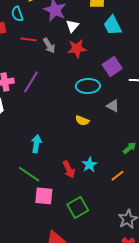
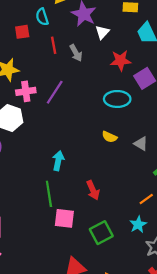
red line: (29, 39) -> (54, 45), turned 70
red star: (77, 49) -> (121, 60), moved
gray triangle: (113, 106) -> (141, 144), moved
cyan star: (89, 165) -> (138, 225), moved
green line: (29, 174) -> (49, 194), turned 45

